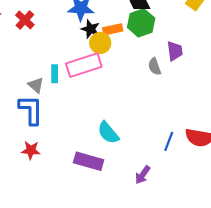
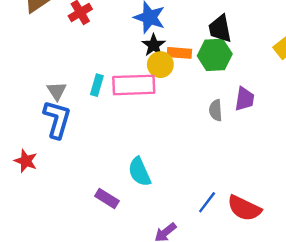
gray triangle: (36, 85) -> (57, 91), moved
red star: (31, 150) -> (26, 161), moved
purple rectangle: (89, 161) -> (107, 198), size x0.7

